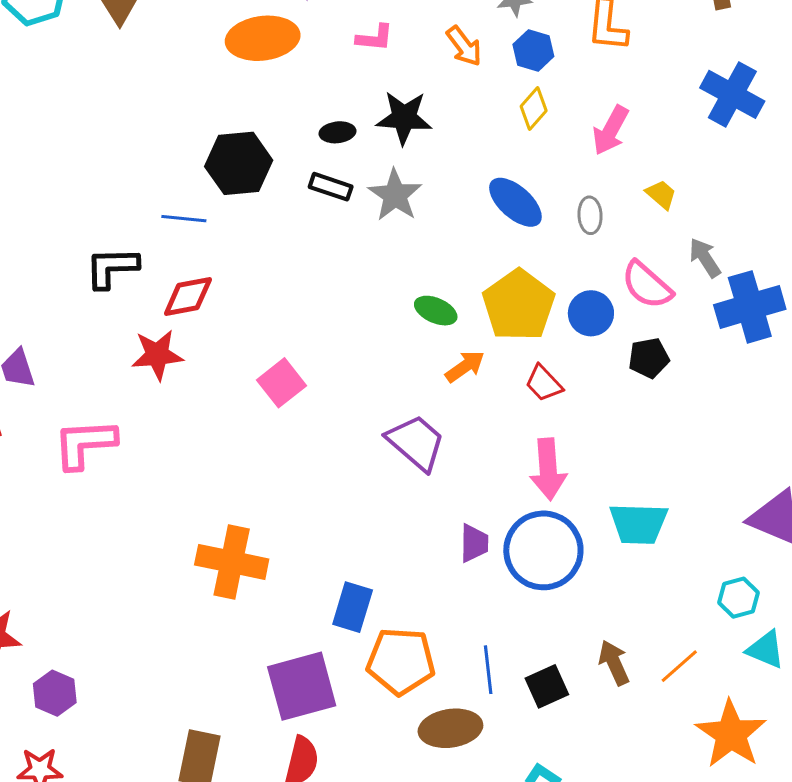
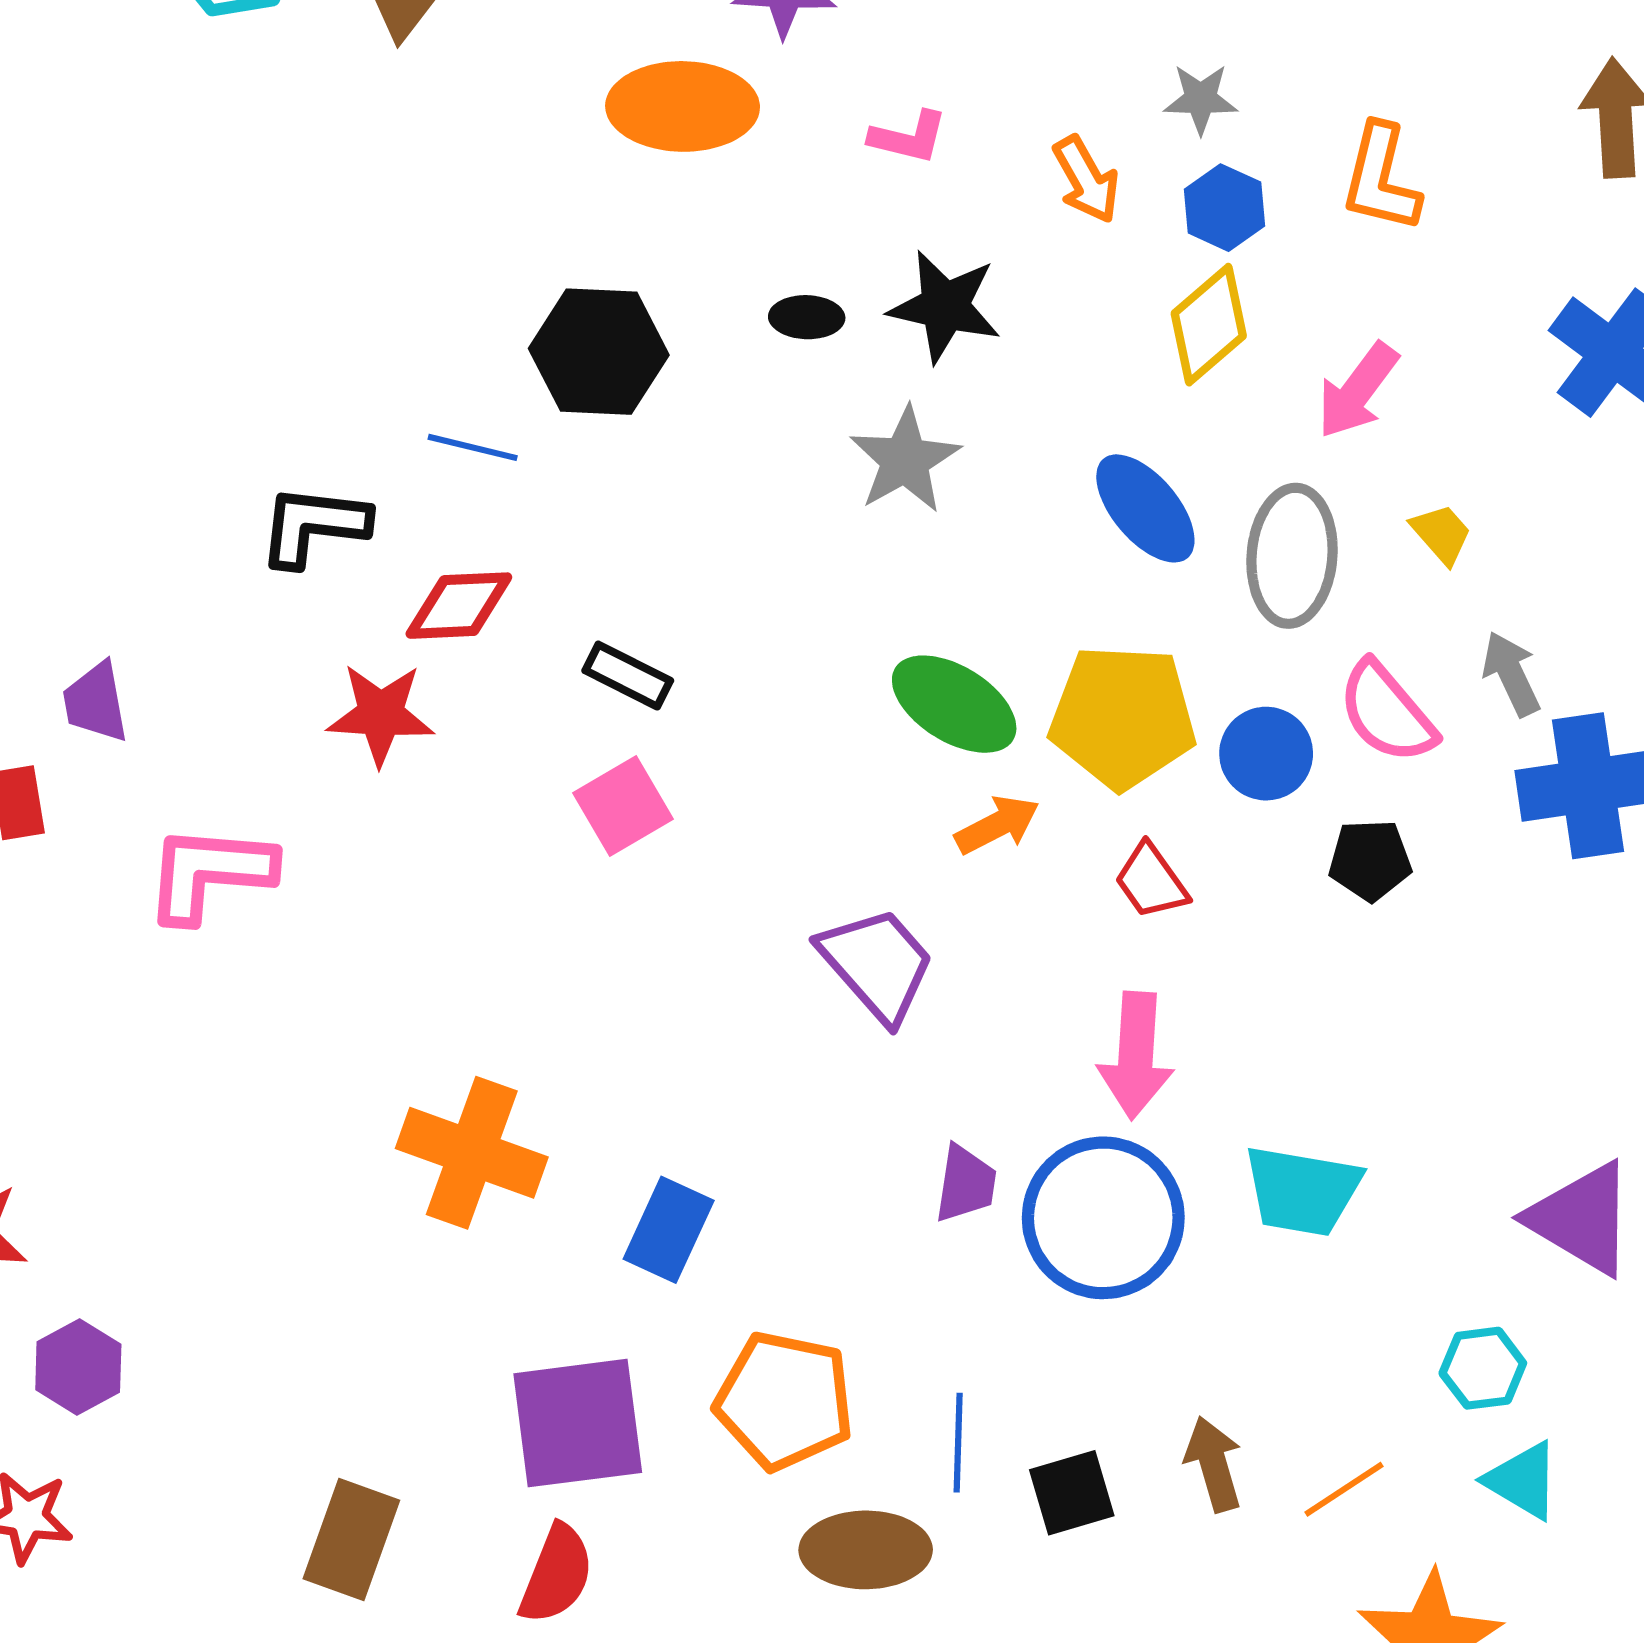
yellow diamond: (534, 108) -> (1209, 325), size x1.4
black rectangle: (331, 187) -> (628, 676), moved
gray ellipse: (590, 215) -> (1292, 556), size x1.8
yellow pentagon: (519, 305) -> (1123, 717), turned 30
green ellipse: (436, 311) -> (954, 704), size x1.5
blue rectangle: (353, 607) -> (669, 1230), moved

